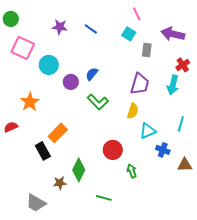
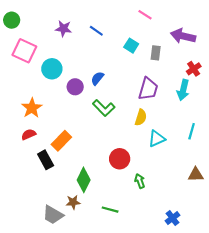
pink line: (137, 14) -> (145, 15), turned -32
cyan square: (129, 34) -> (131, 46), moved
red semicircle: (11, 127) -> (29, 134), moved
blue cross: (163, 150) -> (173, 218), moved, turned 32
brown star: (60, 183) -> (73, 202), moved
gray trapezoid: (36, 203) -> (53, 215), moved

